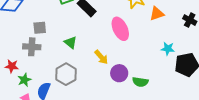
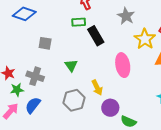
gray cross: (32, 47) -> (35, 76), moved
gray hexagon: (66, 74) -> (74, 100), moved

